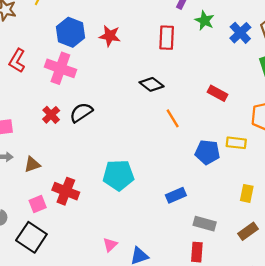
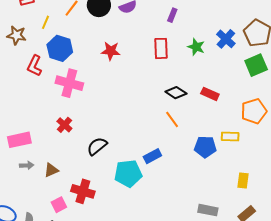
green star: (205, 21) -> (196, 47), moved
blue hexagon: (70, 32) -> (60, 48), moved
red L-shape: (17, 61) -> (35, 66), moved
black diamond: (152, 84) -> (176, 93), moved
black semicircle: (81, 113) -> (97, 146), moved
blue rectangle: (176, 195) -> (152, 156), moved

